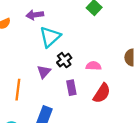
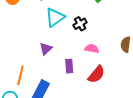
black cross: (64, 60) -> (80, 24), moved
orange line: (18, 90) -> (20, 75), moved

